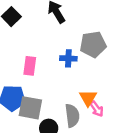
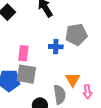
gray square: (30, 108) -> (26, 74), moved
pink arrow: (97, 109) -> (87, 92), moved, turned 32

